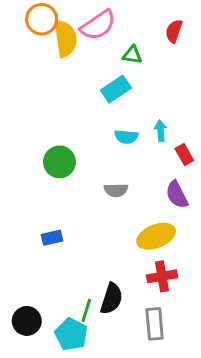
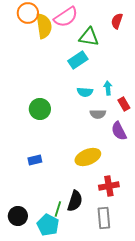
green triangle: (132, 55) -> (89, 37), size x1.5
gray semicircle: (116, 190) -> (98, 114), moved
yellow ellipse: (156, 236) -> (88, 157), moved

